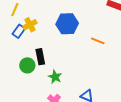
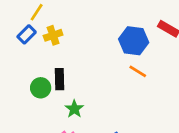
blue hexagon: (67, 24) -> (134, 41), moved
blue rectangle: (19, 31) -> (27, 34), moved

